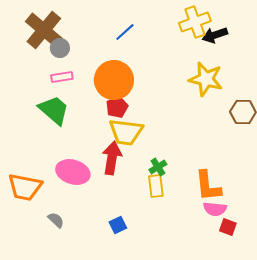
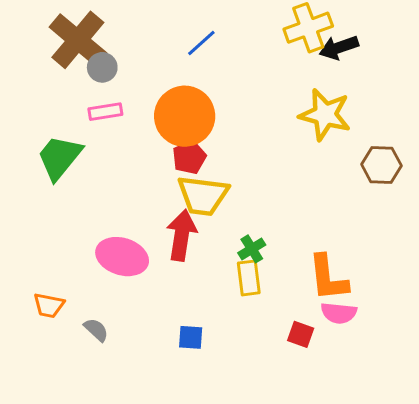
green trapezoid: (54, 110) -> (60, 157), moved, turned -92
orange trapezoid: (25, 187) -> (49, 305), moved, size x0.6
blue square: (118, 225) -> (191, 337), turned 30
red square: (228, 227) -> (301, 334), moved

